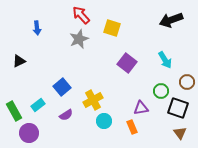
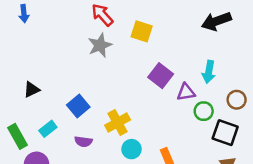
blue arrow: (37, 28) -> (24, 14), moved
cyan arrow: (165, 60) -> (209, 72), turned 42
black triangle: (19, 61) -> (31, 90), moved
purple triangle: (141, 108) -> (186, 92), moved
purple semicircle: (66, 115) -> (83, 142), turned 40

